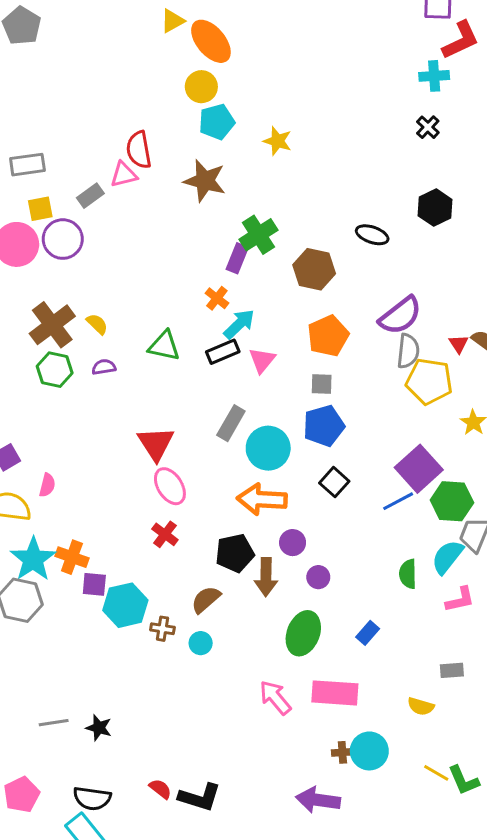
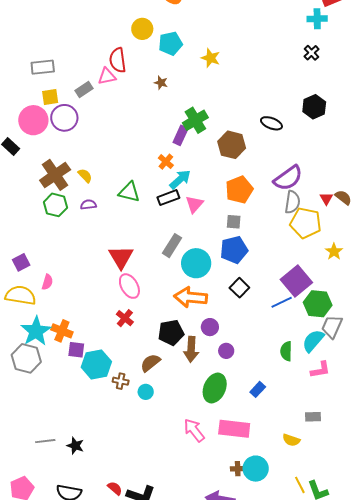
yellow circle: (201, 87) -> (142, 29), moved
brown star: (205, 181) -> (161, 83), size x0.5
yellow line: (436, 773) -> (300, 485), turned 30

